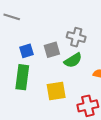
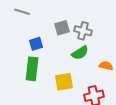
gray square: (52, 50) -> (62, 28), moved

